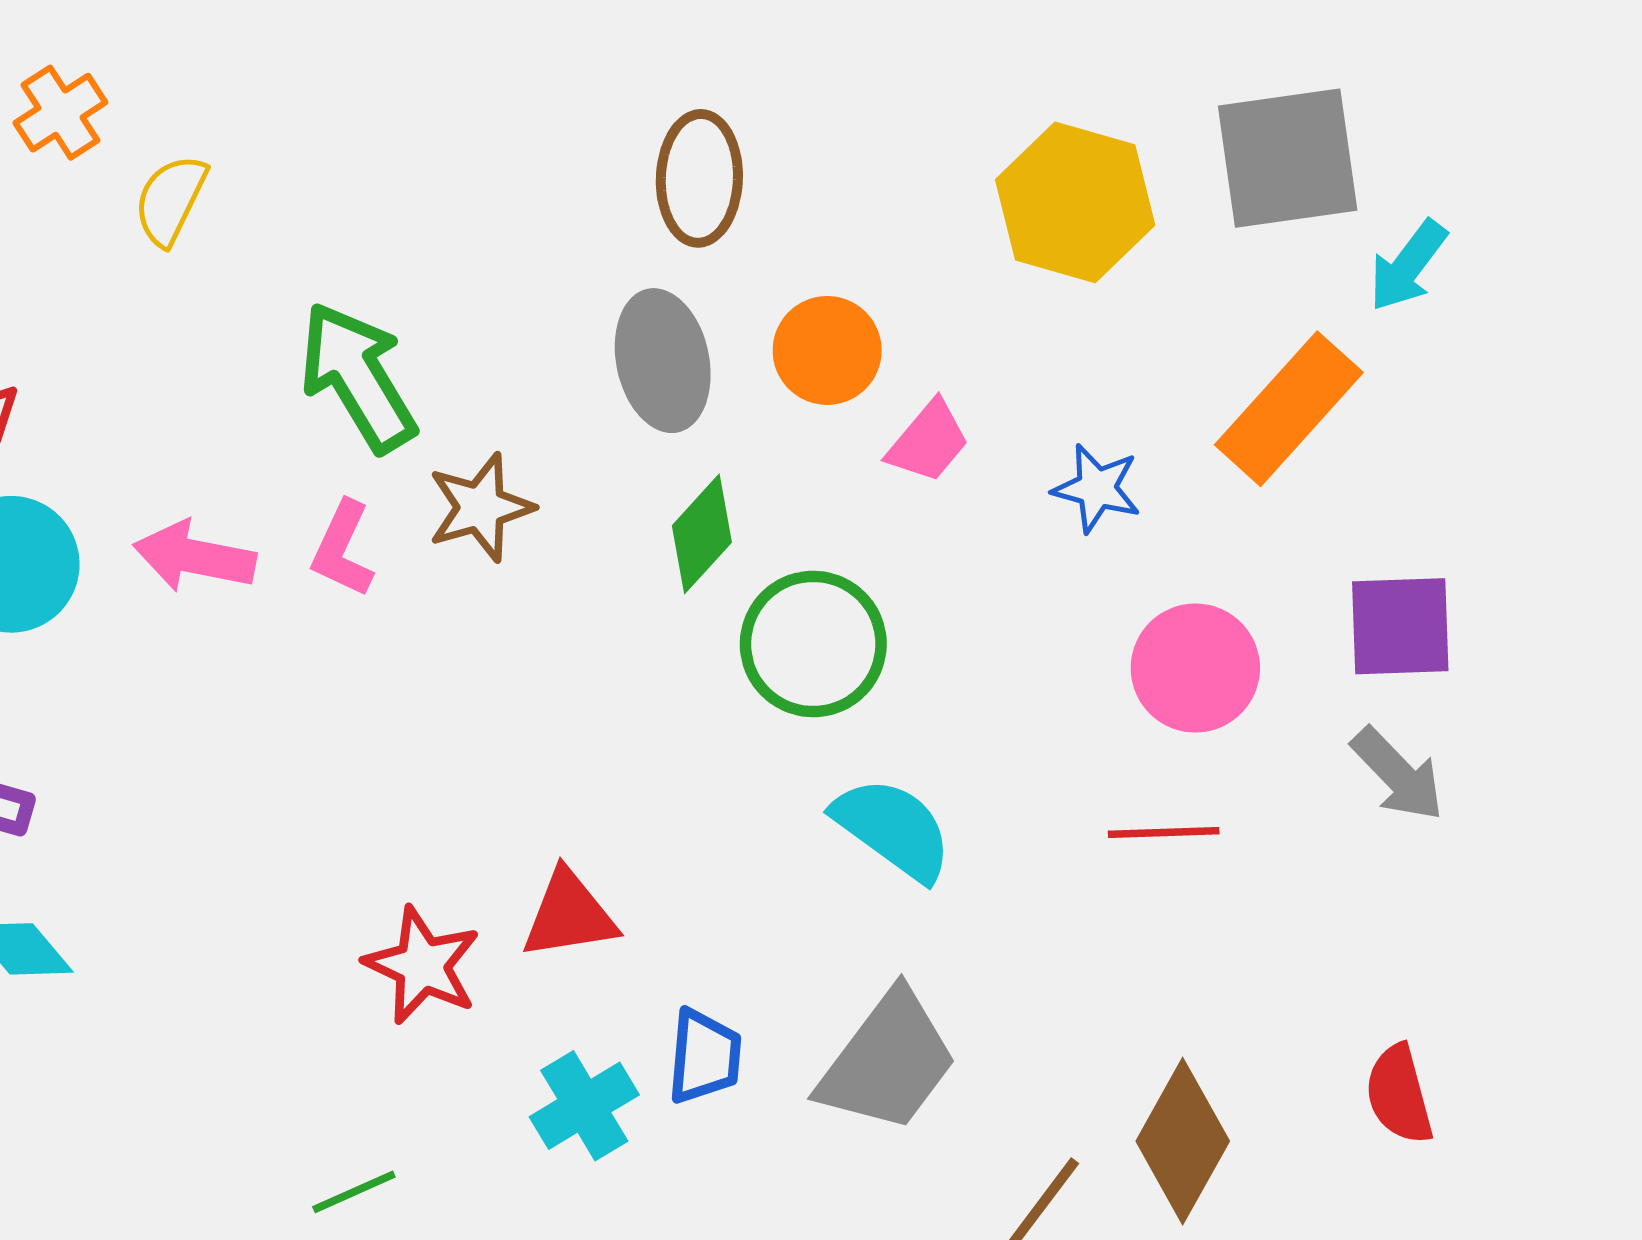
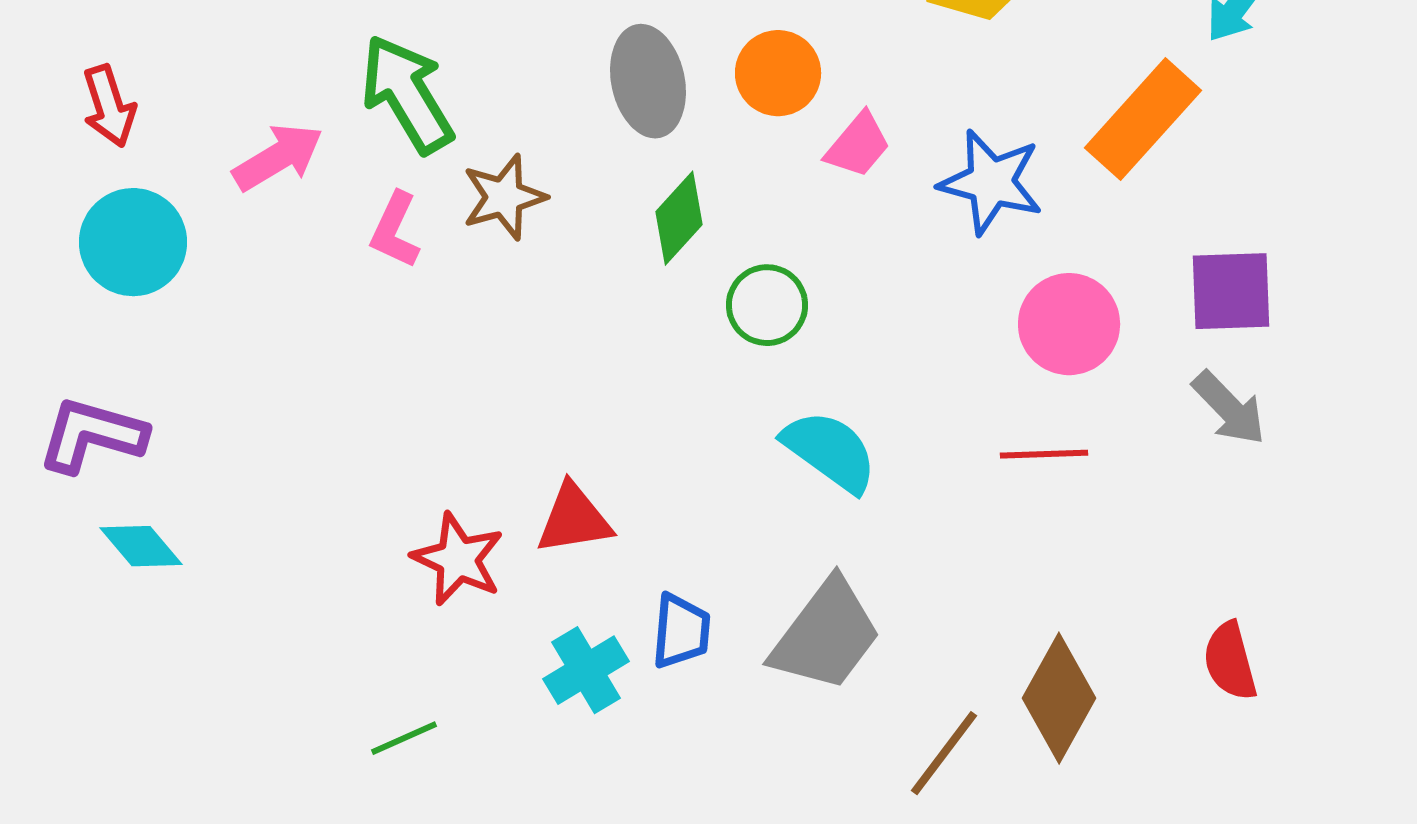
blue star: (1097, 488) -> (991, 182), size x1.5
pink arrow: (195, 557) -> (278, 157), moved, turned 138
green circle: (813, 644) -> (767, 305), size x0.7

